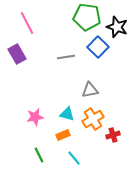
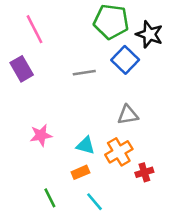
gray triangle: (90, 90) -> (128, 115), moved
pink star: (35, 117) -> (41, 135), moved

